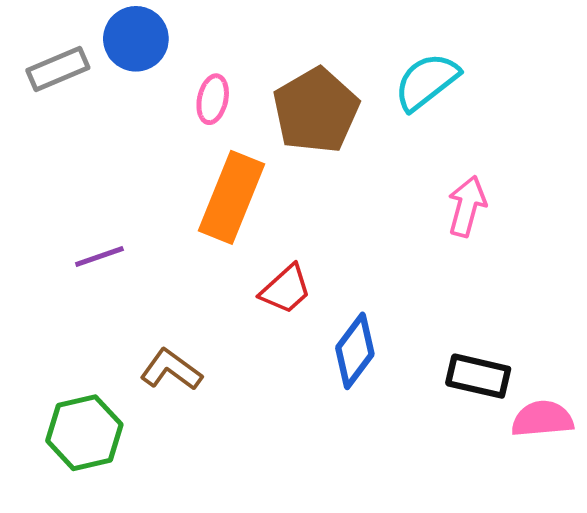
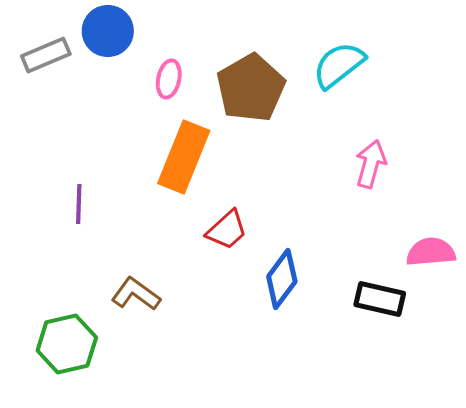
purple line: (99, 256) -> (79, 204), turned -69
pink semicircle: (542, 419) -> (431, 252), moved

